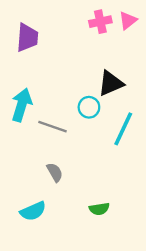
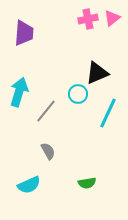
gray line: (52, 127) -> (46, 111), turned -70

